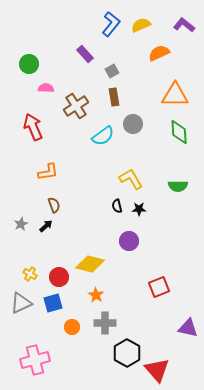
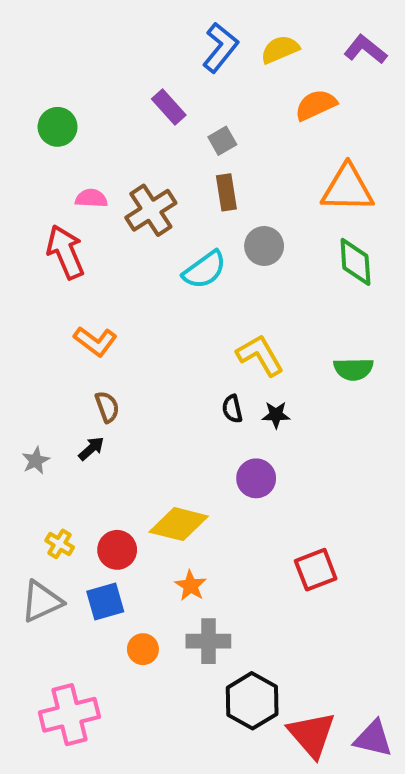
pink semicircle: (46, 88) -> (91, 198), moved
orange L-shape: (48, 172) -> (95, 341), turned 45
gray star: (21, 224) -> (36, 460), moved
purple triangle: (188, 328) -> (373, 739), moved

